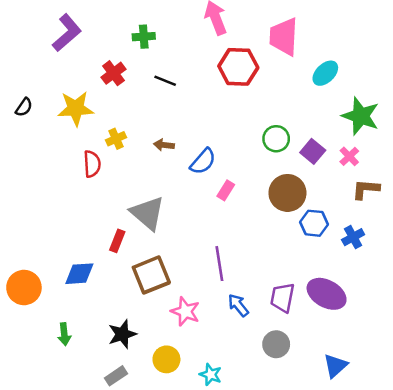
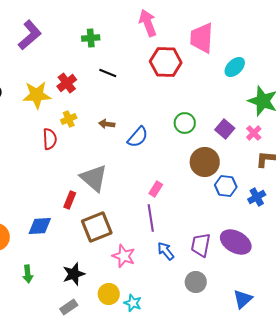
red cross: (113, 73) -> (67, 83), moved
green circle: (276, 139) -> (185, 123), moved
pink rectangle: (226, 190) -> (156, 189), moved
cyan star: (211, 375) -> (133, 303), moved

